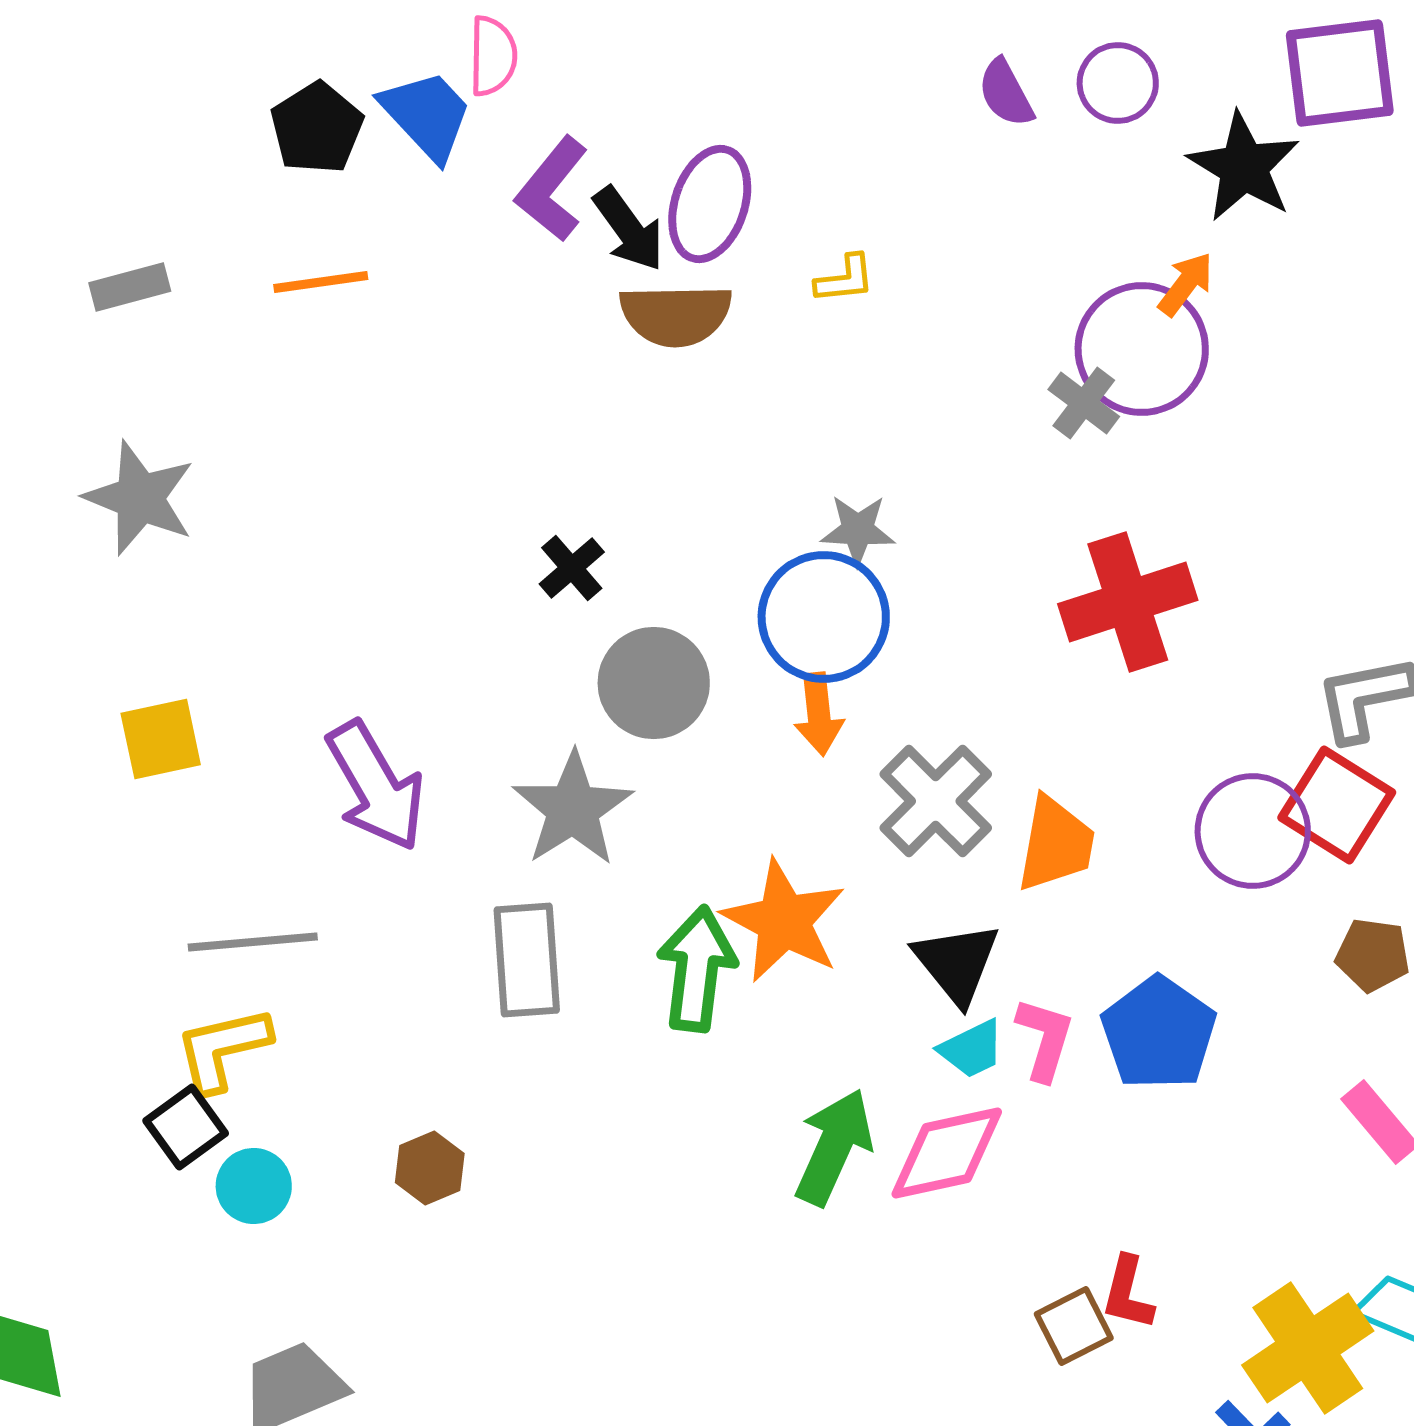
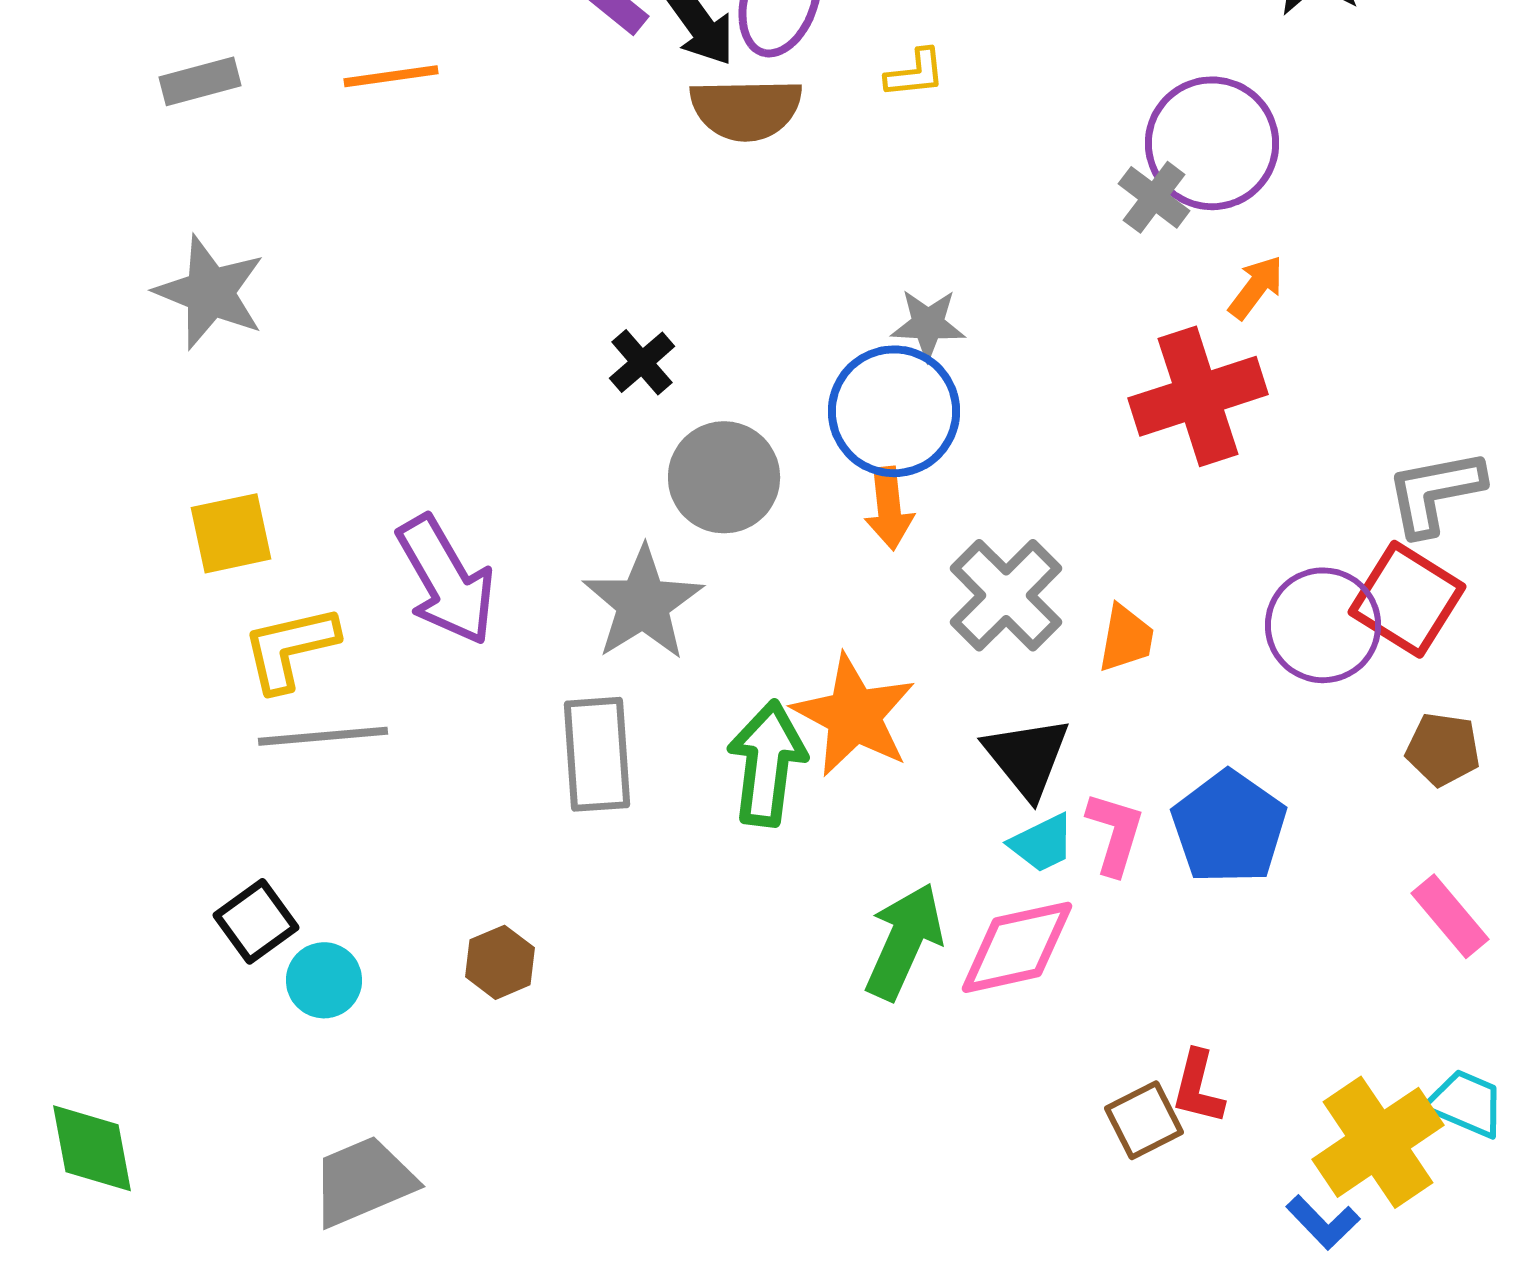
orange arrow: (1186, 284) -> (1256, 287), moved
orange trapezoid: (1056, 844) -> (1126, 638), size x0.7
yellow L-shape: (223, 1049) -> (290, 648), moved

